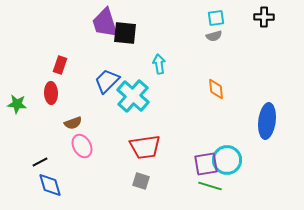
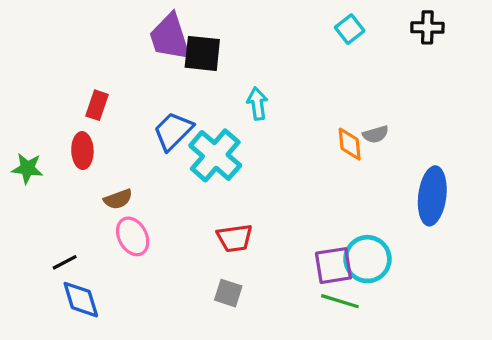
cyan square: (216, 18) -> (350, 29), turned -30
gray semicircle: (214, 36) -> (376, 134), moved
red trapezoid: (145, 147) -> (235, 238), size x0.7

